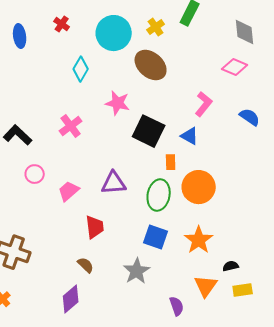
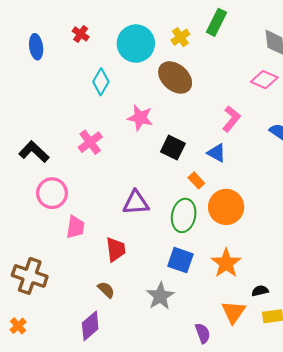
black square: (149, 131) -> (173, 148), size x0.7
orange rectangle: (171, 162) -> (196, 180), turned -42
pink circle: (35, 174) -> (52, 193), size x1.5
pink trapezoid: (69, 191) -> (75, 227), moved, turned 140

